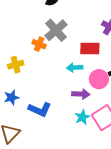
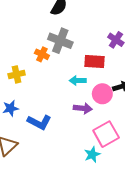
gray cross: (56, 30) -> (60, 41), turned -30
cyan star: (82, 117) -> (92, 154), moved

